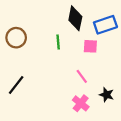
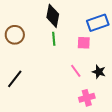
black diamond: (75, 18) -> (53, 16), moved
black star: (107, 95) -> (99, 72), moved
pink cross: (81, 103) -> (87, 98), moved, turned 35

